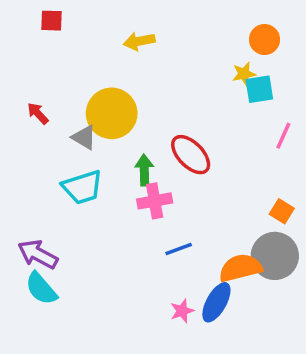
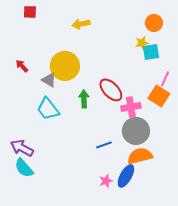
cyan trapezoid: (82, 187) -> (48, 109), turned 70
pink cross: (155, 201) -> (131, 107), moved
orange square: (282, 211) -> (159, 96), moved, size x1.5
gray circle: (275, 256) -> (136, 131), moved

